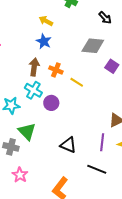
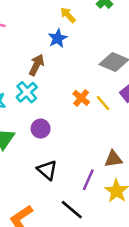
orange cross: (56, 70) -> (81, 98), moved
yellow line: (77, 82) -> (103, 103), moved
purple circle: (51, 103) -> (41, 129), moved

